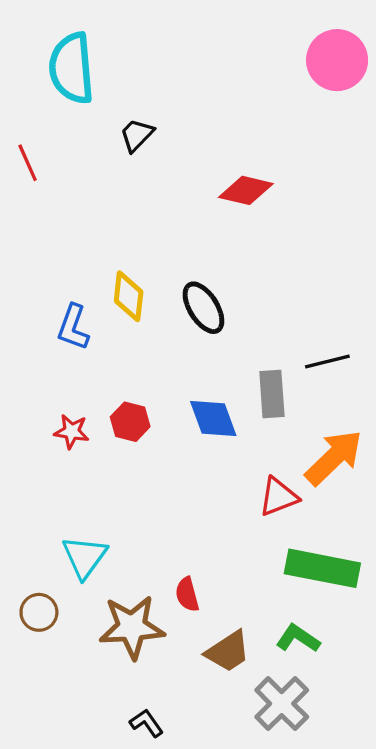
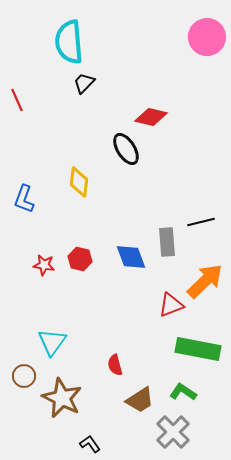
cyan semicircle: (72, 68) -> (69, 42), moved
black ellipse: (203, 308) -> (126, 149), moved
blue L-shape: (73, 327) -> (24, 199), moved
brown star: (132, 627) -> (62, 398), moved, turned 30

